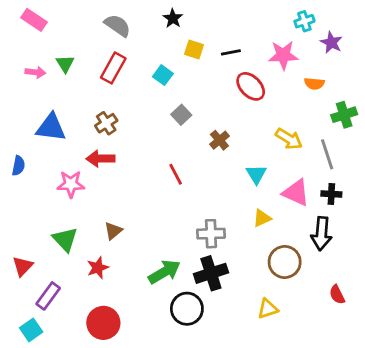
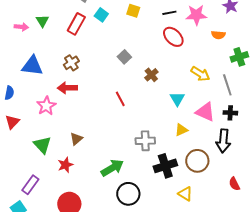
black line: (231, 52) -> (169, 13), moved
cyan square: (163, 75) -> (101, 15), moved
pink star: (71, 184) -> (46, 106), turned -30
red triangle: (23, 266) -> (12, 122), moved
black cross: (211, 273) -> (165, 166), moved
yellow triangle: (268, 309) -> (185, 194), turned 49

